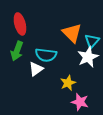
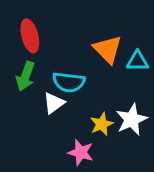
cyan triangle: (92, 41) -> (137, 61), turned 49
white star: (88, 57) -> (132, 120), moved
pink star: (80, 102) -> (81, 152), moved

